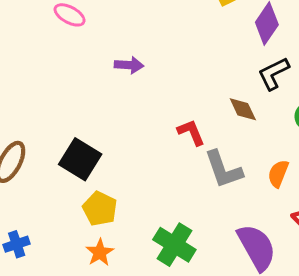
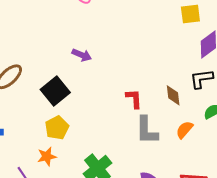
purple arrow: (129, 65) -> (82, 55), moved
orange semicircle: (278, 174) -> (184, 130), moved

